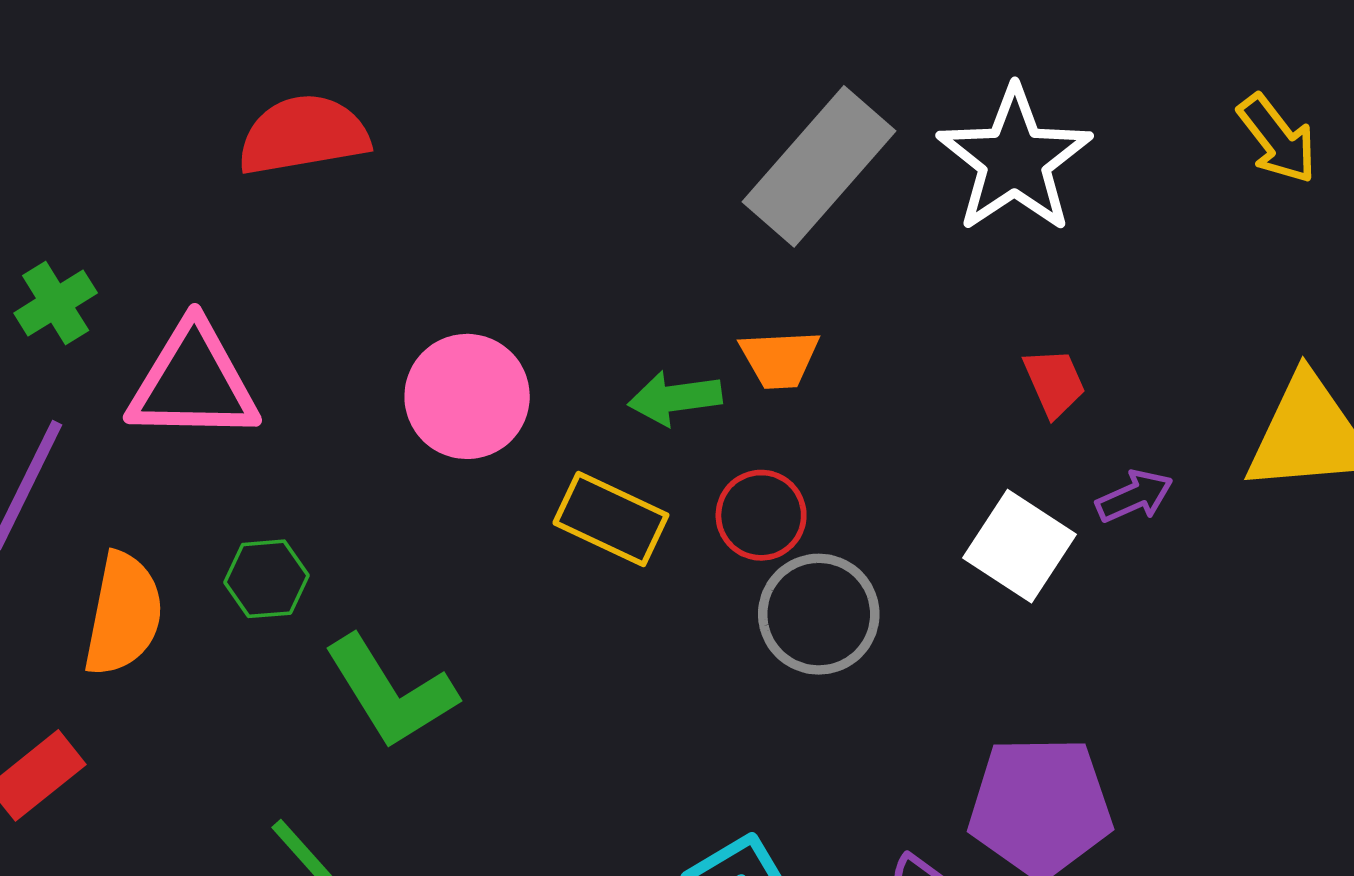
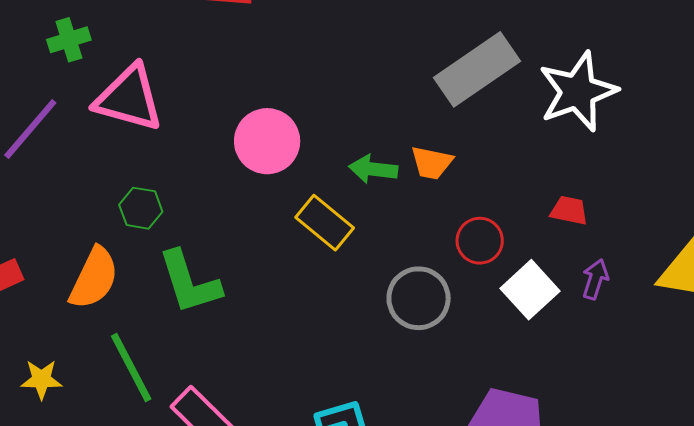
red trapezoid: (1054, 383) -> (569, 211), turned -69
purple arrow: (1134, 496) -> (595, 279), turned -63
red circle: (761, 515) -> (480, 241), moved
orange semicircle: (123, 614) -> (94, 278), moved

